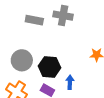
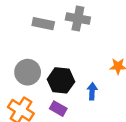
blue arrow: (70, 82) -> (92, 91), moved

